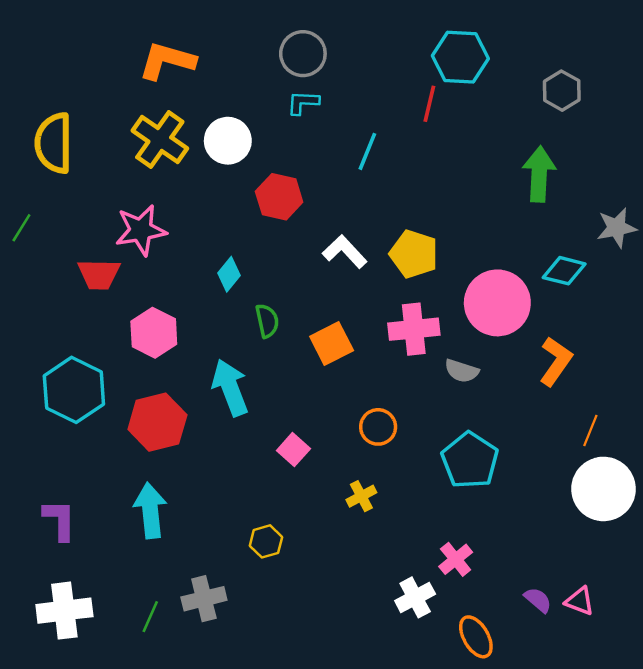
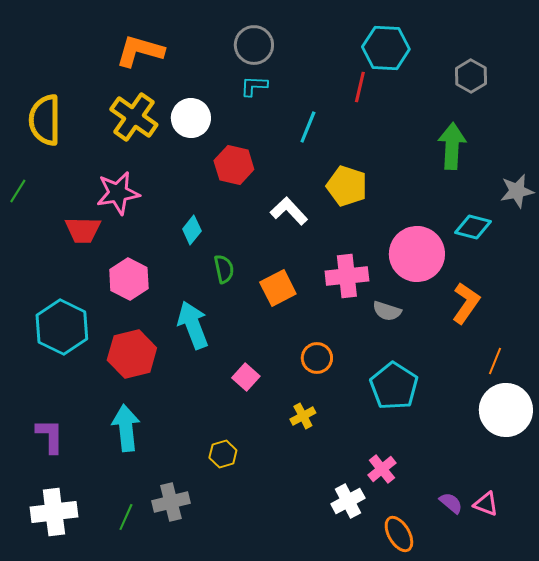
yellow pentagon: (414, 254) -> (347, 186), moved

